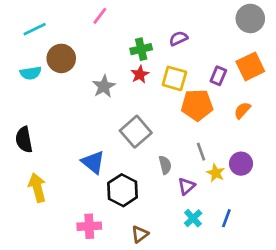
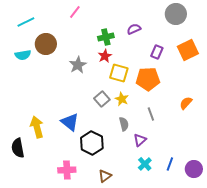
gray circle: (250, 18) -> (176, 14), moved
purple rectangle: (218, 76) -> (157, 52), moved
yellow square: (174, 78) -> (119, 73), moved
orange semicircle: (242, 110) -> (186, 103), moved
gray square: (136, 132) -> (102, 99), size x0.7
black semicircle: (24, 140) -> (18, 148), moved
purple circle: (241, 164) -> (194, 169), moved
yellow star: (216, 173) -> (122, 99), moved
yellow arrow: (37, 188) -> (37, 127), moved

